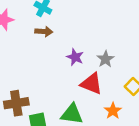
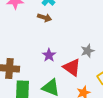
purple star: (75, 57) -> (49, 55), moved

